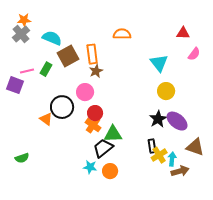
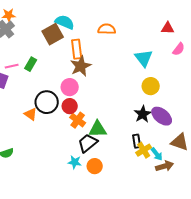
cyan semicircle: (52, 38) -> (65, 22), moved
brown square: (68, 56) -> (53, 34), moved
brown star: (96, 71) -> (81, 66), size x1.5
red circle: (95, 113) -> (70, 106), moved
cyan arrow: (172, 159) -> (157, 154), turned 136

